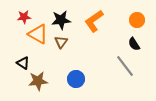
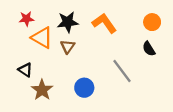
orange L-shape: (94, 21) -> (104, 23), turned 90
gray line: (125, 66) -> (122, 71), moved
brown star: (38, 81) -> (42, 90), turned -30

